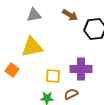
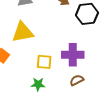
brown semicircle: (71, 94) -> (77, 80), moved

